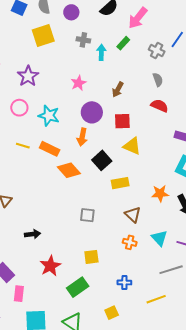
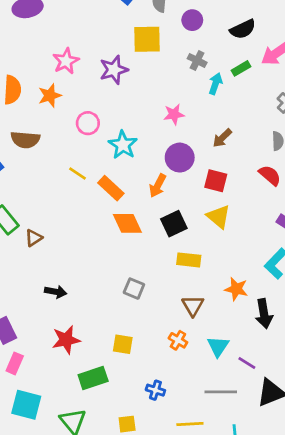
green rectangle: (123, 43) -> (241, 68), moved
purple star: (28, 76) -> (114, 70), moved

